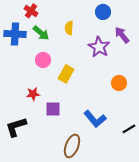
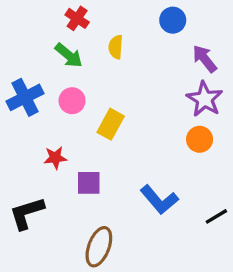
red cross: (31, 11) -> (77, 18), moved
blue cross: (15, 34) -> (25, 97), moved, turned -30
purple star: (99, 47) -> (205, 99), moved
brown ellipse: (72, 146) -> (99, 247), moved

